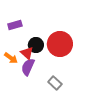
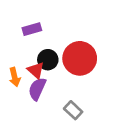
purple rectangle: (15, 25) -> (32, 29), moved
orange arrow: (11, 58) -> (15, 77), turned 40

